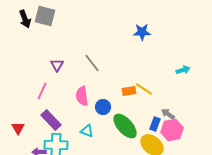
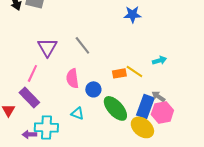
purple triangle: (57, 65) -> (47, 47), size x1.5
cyan arrow: (183, 70) -> (159, 60), moved
purple rectangle: (51, 120) -> (29, 97), moved
blue rectangle: (155, 124) -> (145, 106), size x1.6

